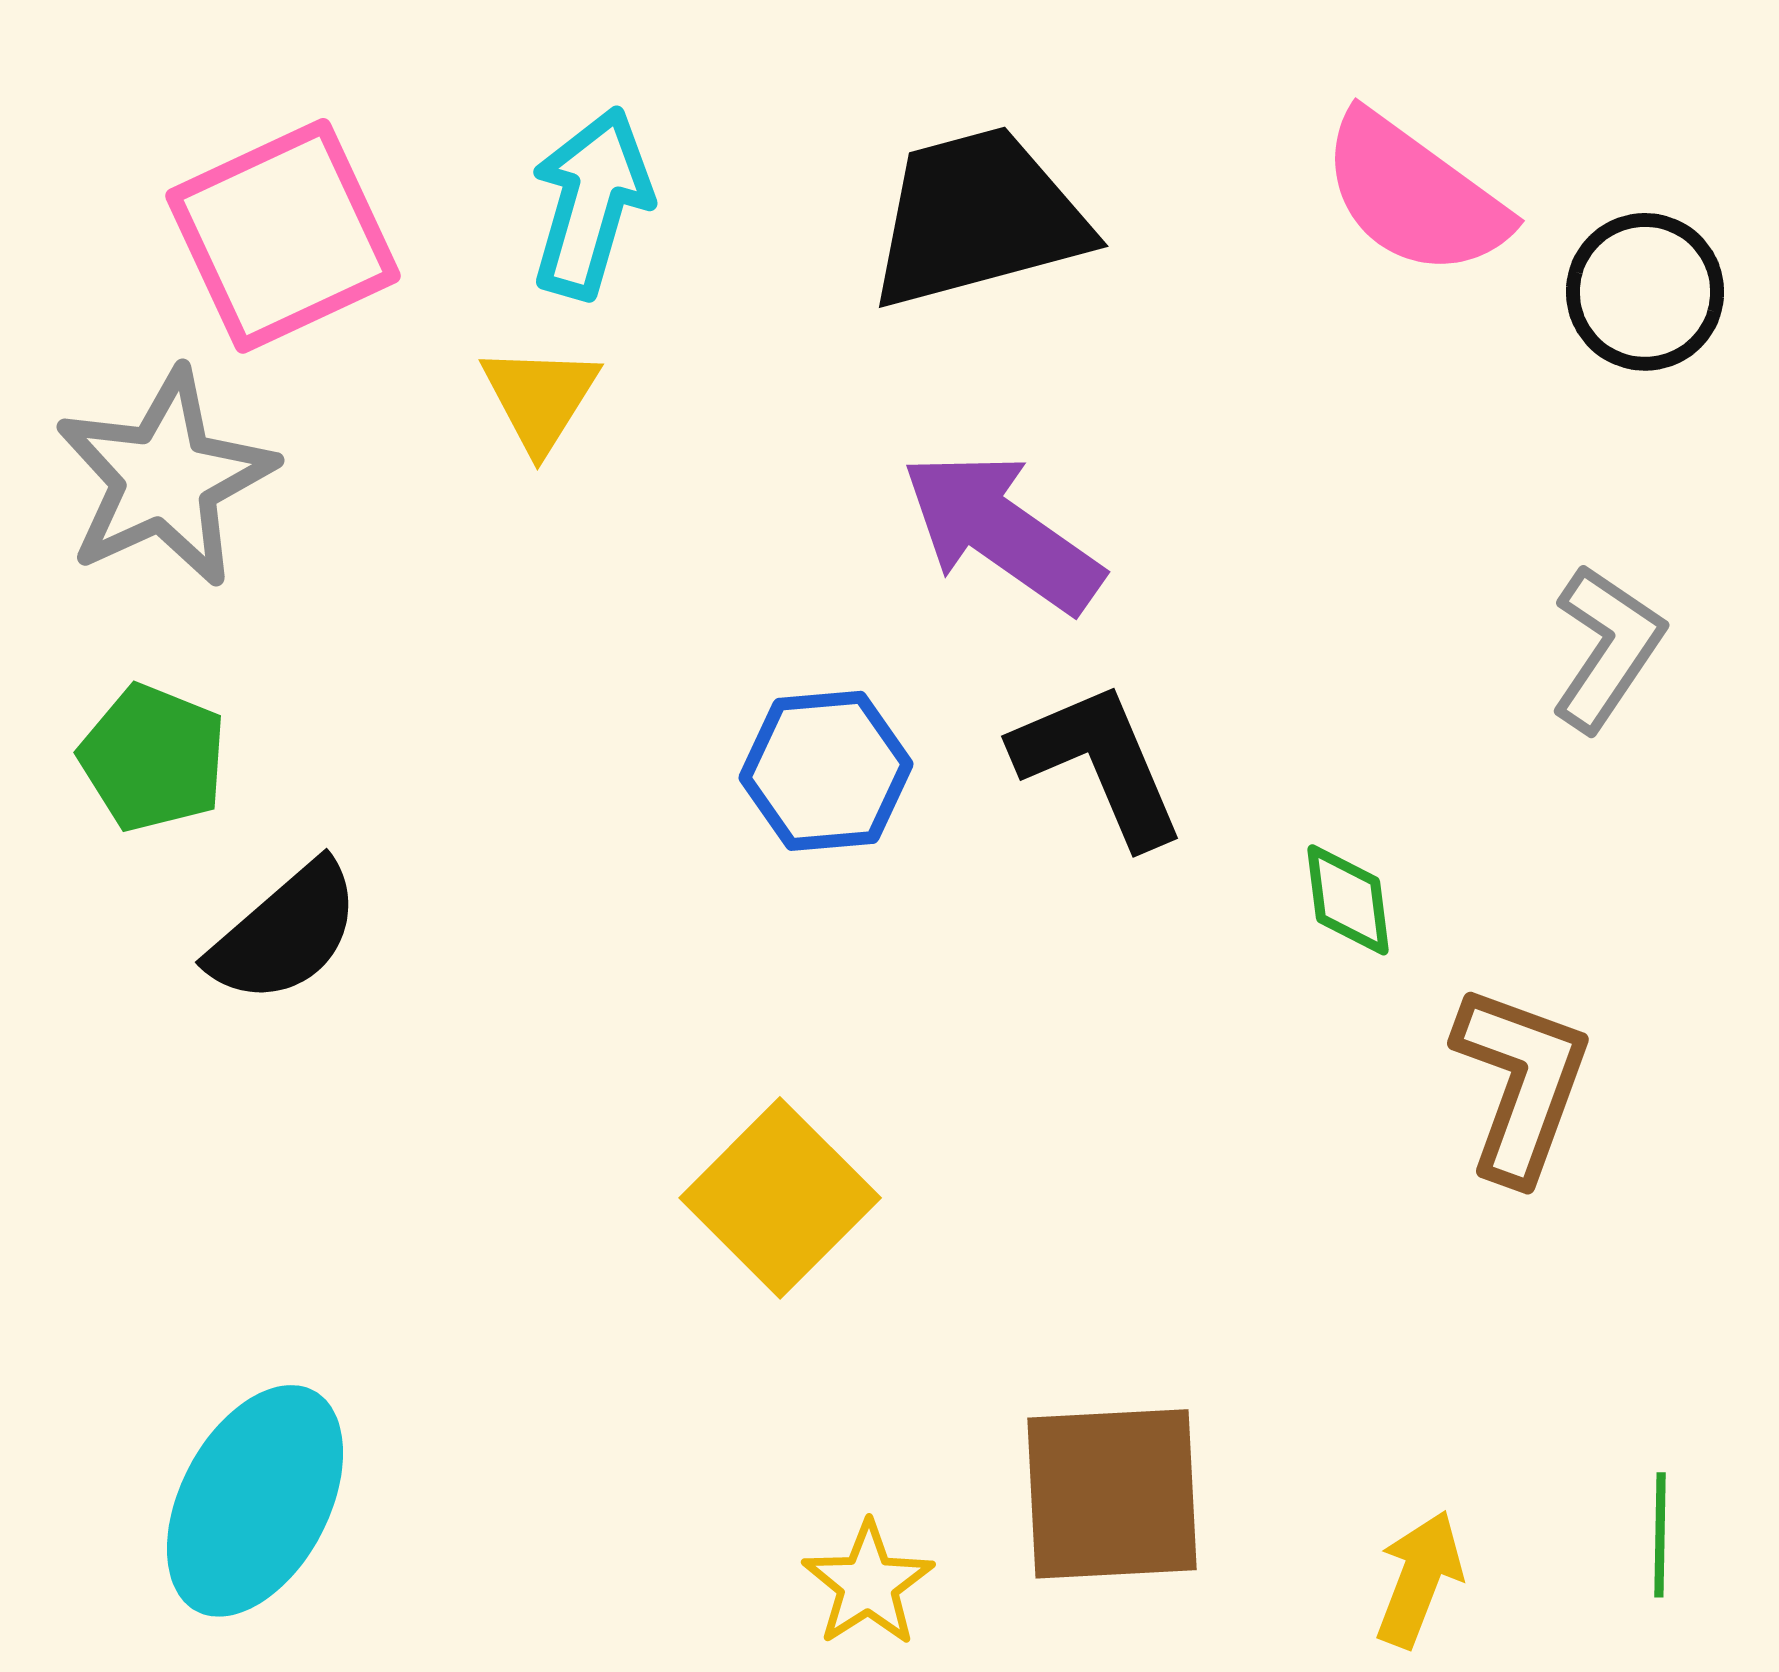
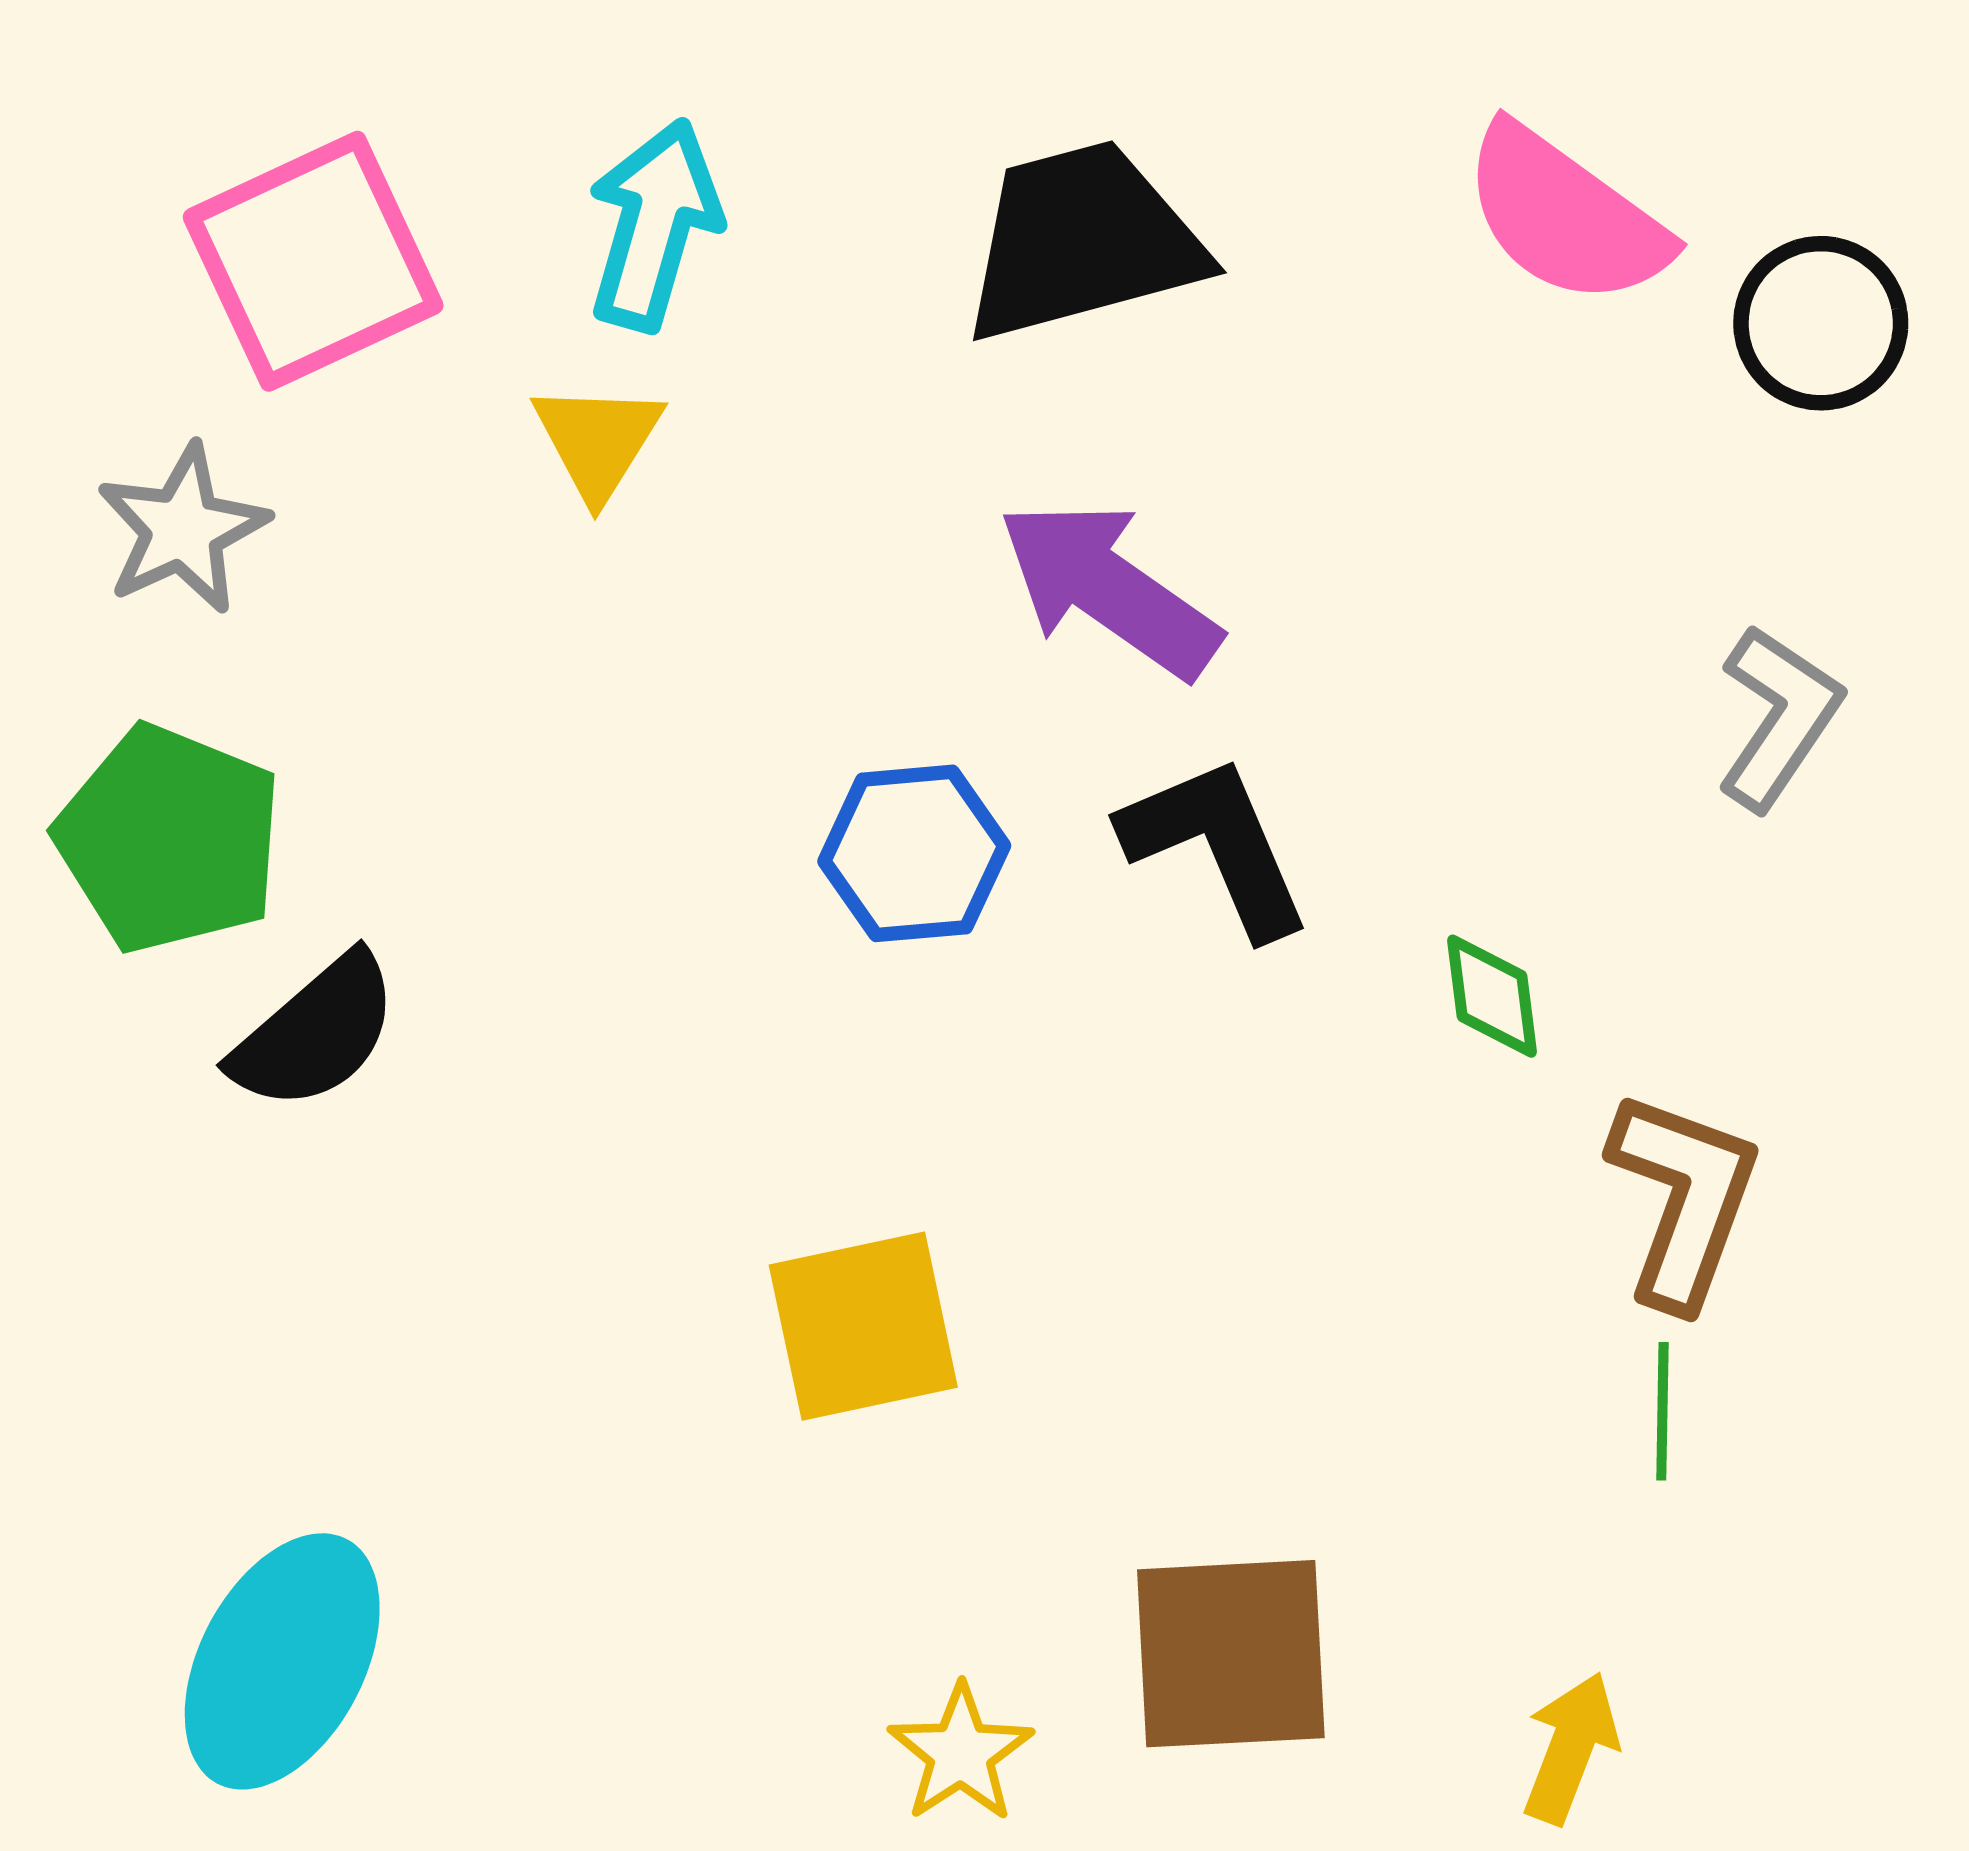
gray star: (165, 478) -> (183, 529), size x0.7
green pentagon: (153, 758) -> (169, 839), size x1.4
yellow square: (780, 1198) -> (863, 1326), turned 33
green line: (1660, 1535) -> (1662, 1411), moved

